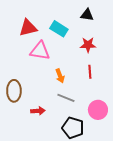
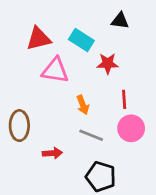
red star: (88, 45) -> (108, 63), moved
pink circle: (98, 110) -> (131, 128), moved

